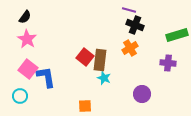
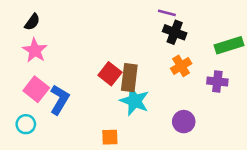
orange cross: (130, 48) -> (181, 66), moved
blue L-shape: (46, 77) -> (59, 100), turned 40
cyan star: (104, 78) -> (135, 101), size x1.6

